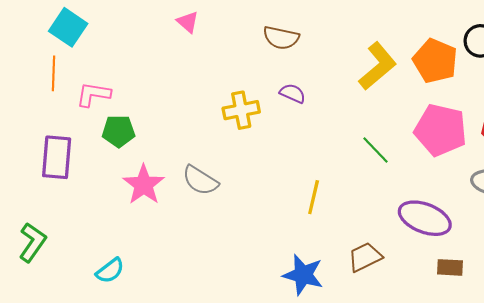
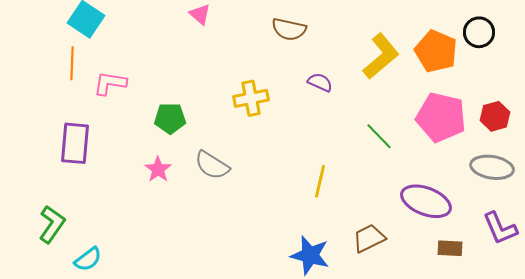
purple semicircle: (293, 93) -> (320, 82), moved
green pentagon: (118, 131) -> (170, 118), moved
pink star: (144, 185) -> (158, 169), size x0.7
cyan semicircle: (110, 271) -> (88, 259), moved

